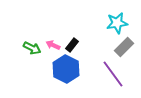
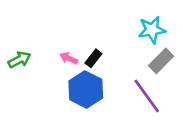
green arrow: (32, 48) -> (19, 60), moved, turned -54

